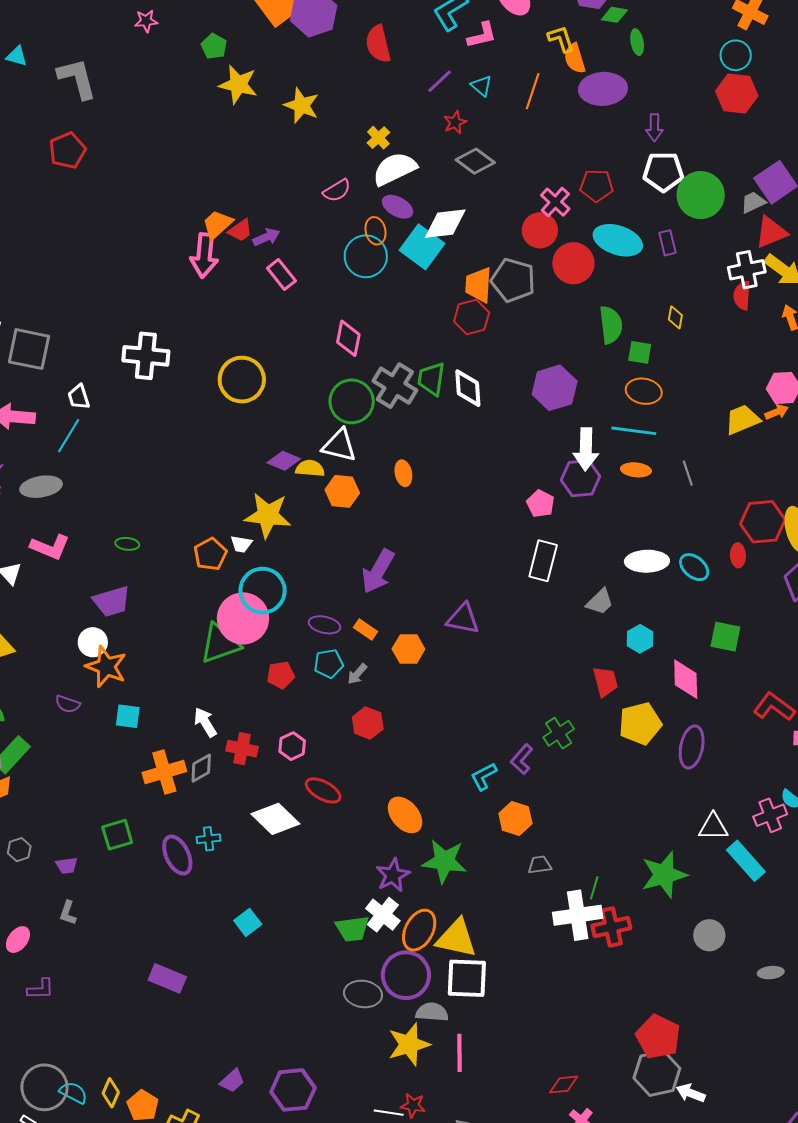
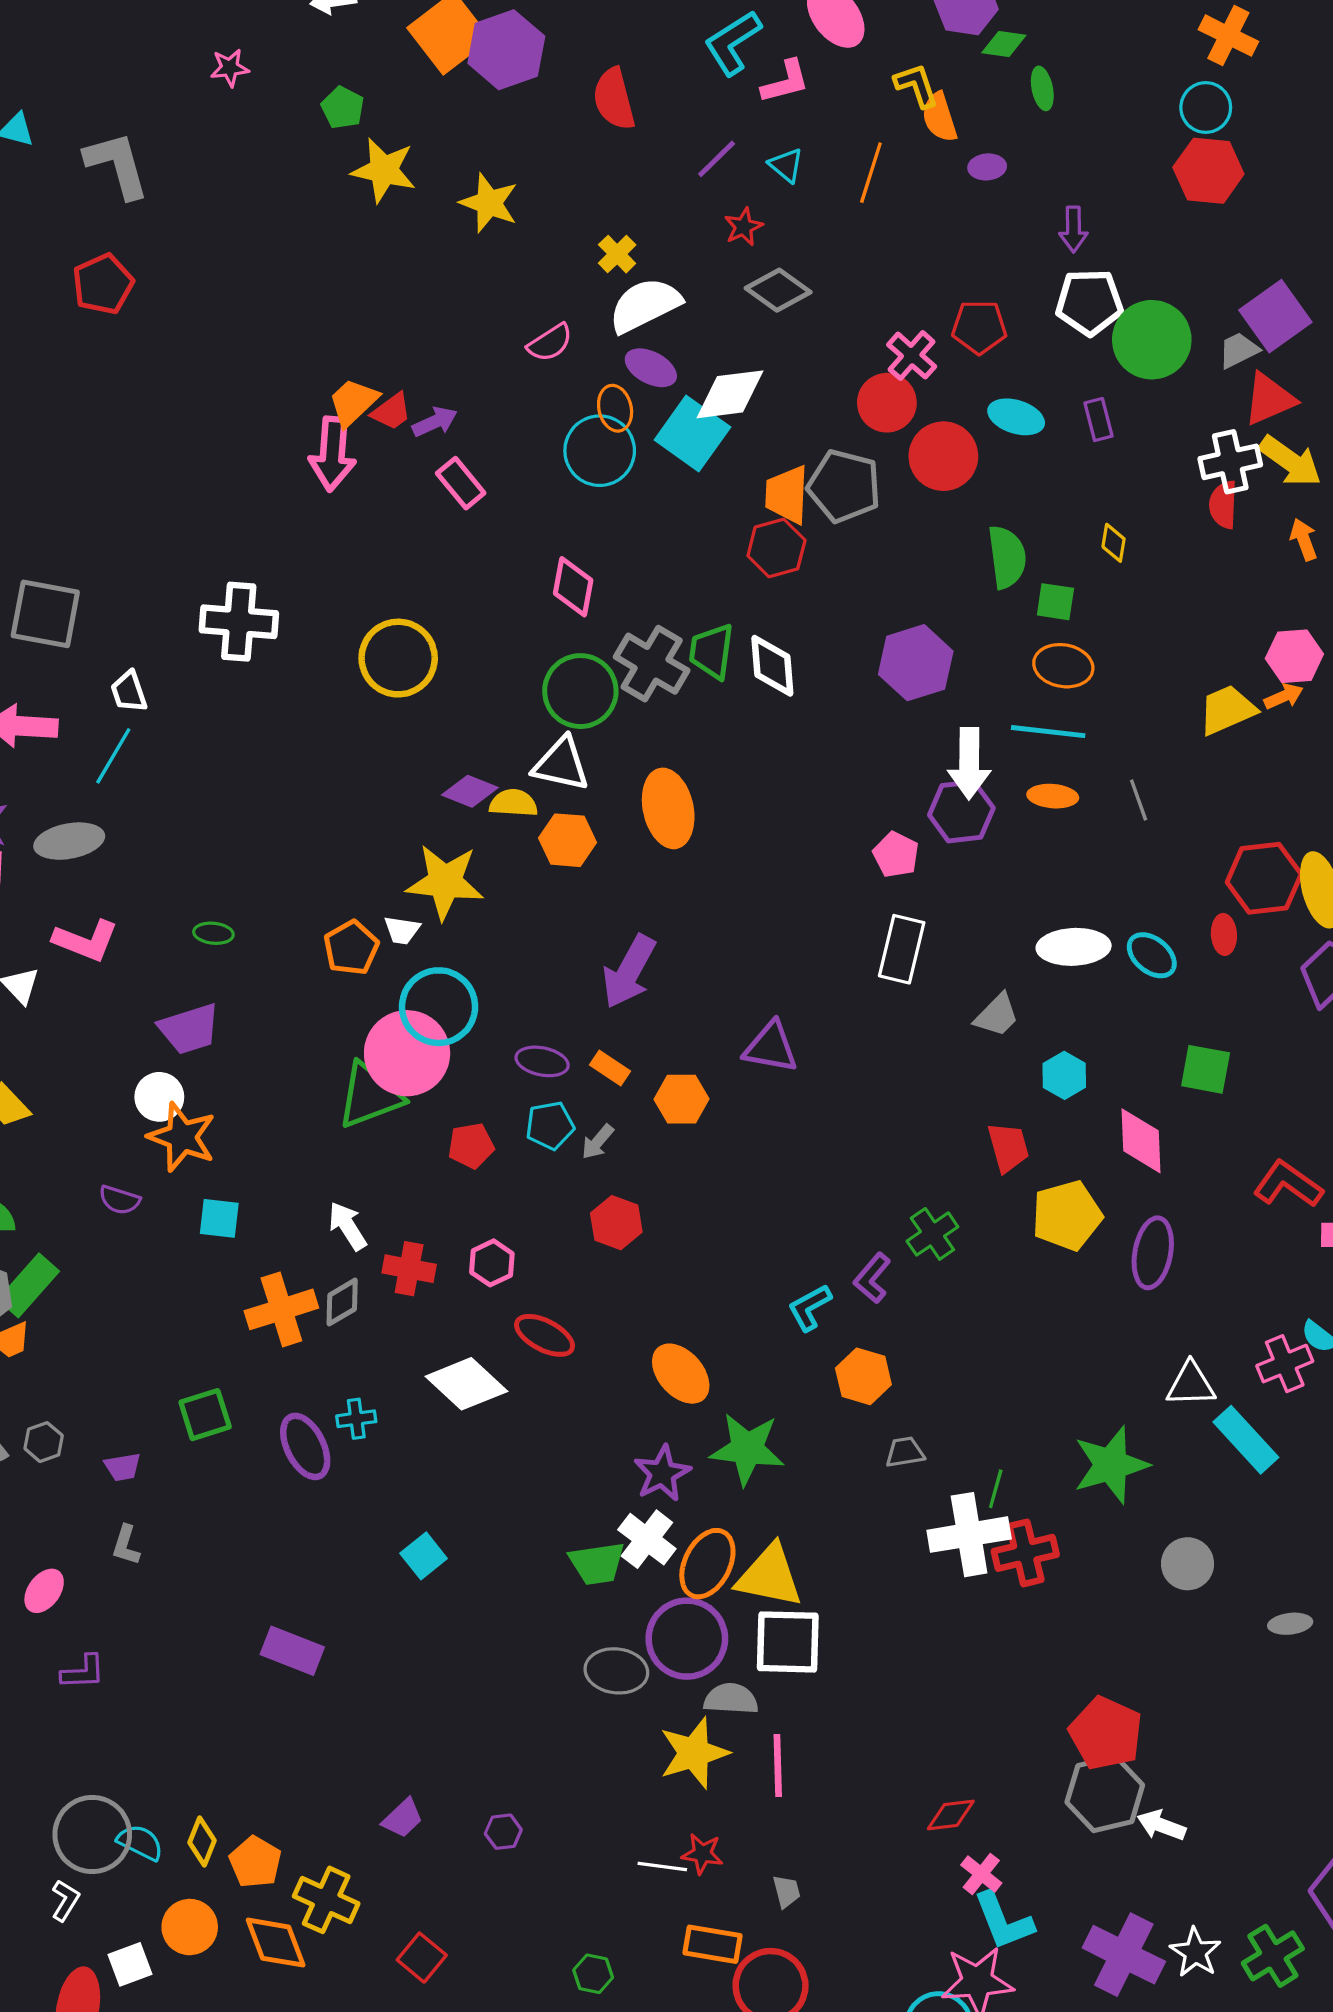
purple ellipse: (603, 89) -> (987, 167), size x0.5
cyan ellipse: (618, 240) -> (1016, 417), size x0.7
orange ellipse: (403, 473) -> (668, 808), size x1.8
purple hexagon: (293, 1090) -> (503, 1832), size x0.5

